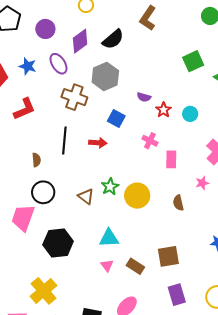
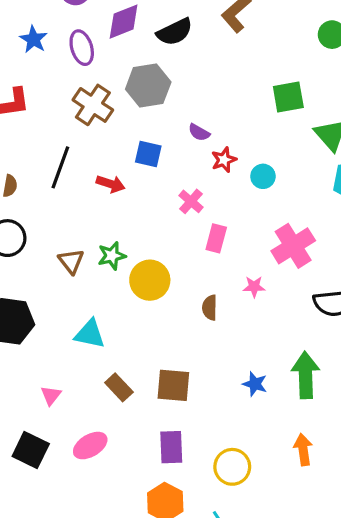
blue square: (116, 118) -> (148, 154), turned -30
pink triangle: (107, 265) -> (51, 395), moved

